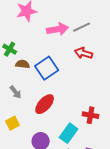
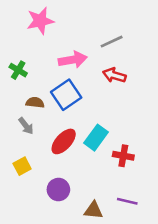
pink arrow: (58, 29) -> (73, 60), moved
brown semicircle: (23, 64) -> (35, 103), moved
cyan rectangle: (69, 133) -> (96, 138), moved

